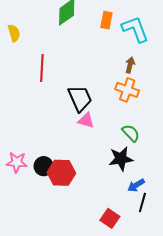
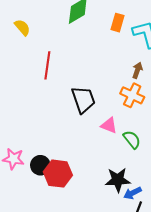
yellow semicircle: (14, 33) -> (22, 27), turned -30
pink triangle: (86, 121) -> (109, 125), moved
black star: (121, 159) -> (118, 180), moved

